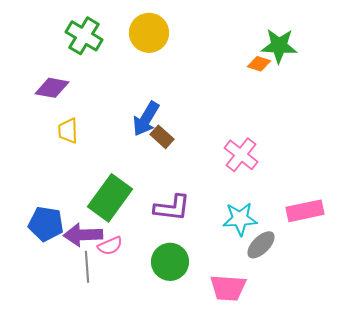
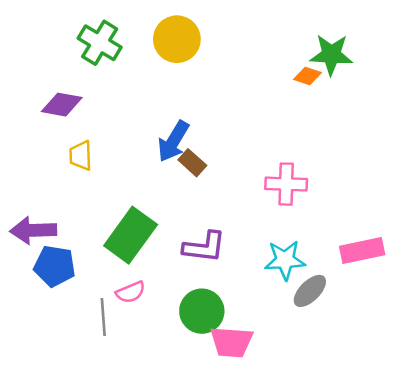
pink cross: (241, 155) -> (286, 184), turned -36
purple arrow: (83, 235) -> (33, 230), moved
pink trapezoid: (228, 288) -> (232, 342), moved

